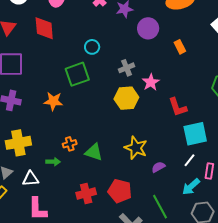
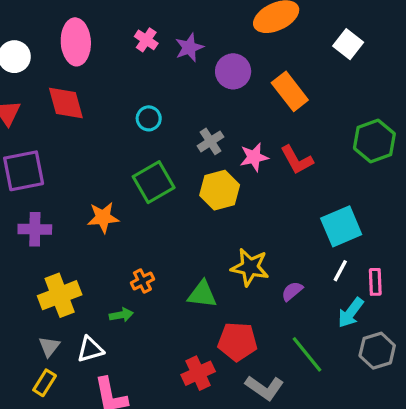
orange rectangle: (180, 47) -> (290, 91), size x1.6
green square: (77, 74) -> (154, 182), moved
pink star: (151, 82) -> (254, 157), turned 30
red L-shape: (178, 107) -> (297, 160), moved
green triangle: (94, 152) -> (202, 294), moved
red cross: (86, 193) -> (198, 373), moved

